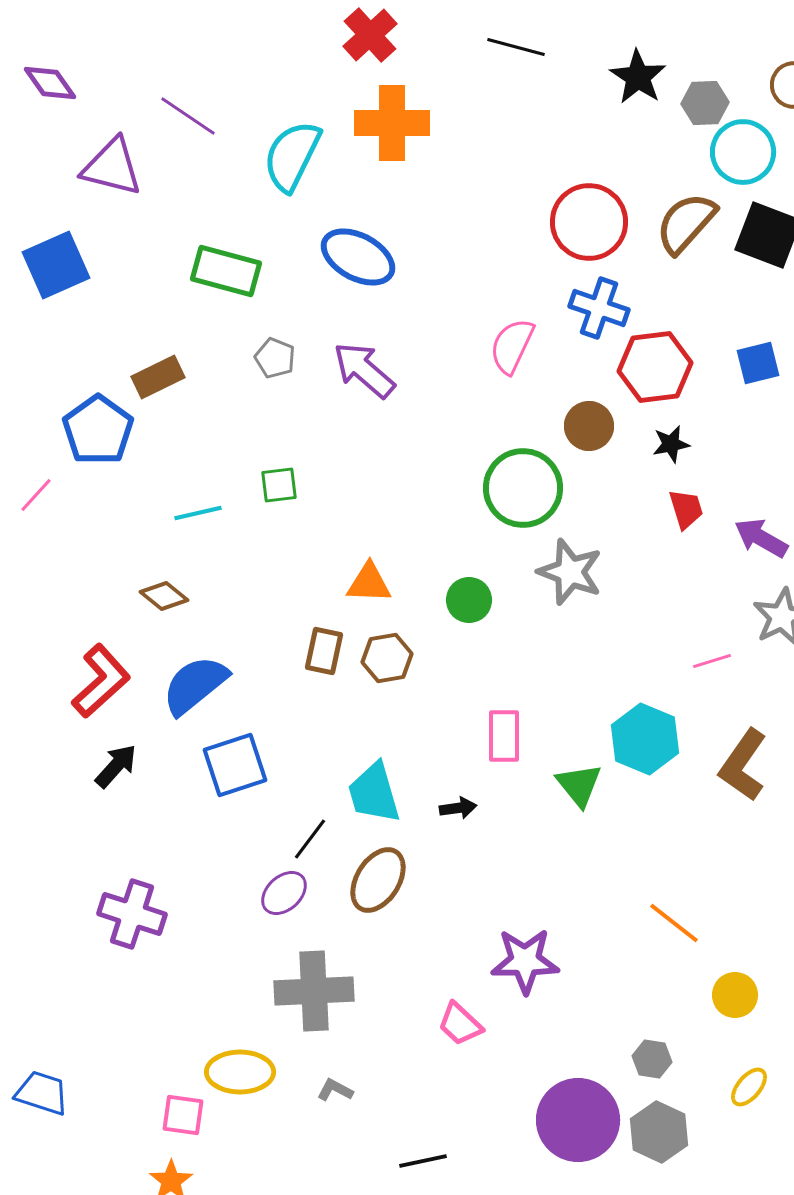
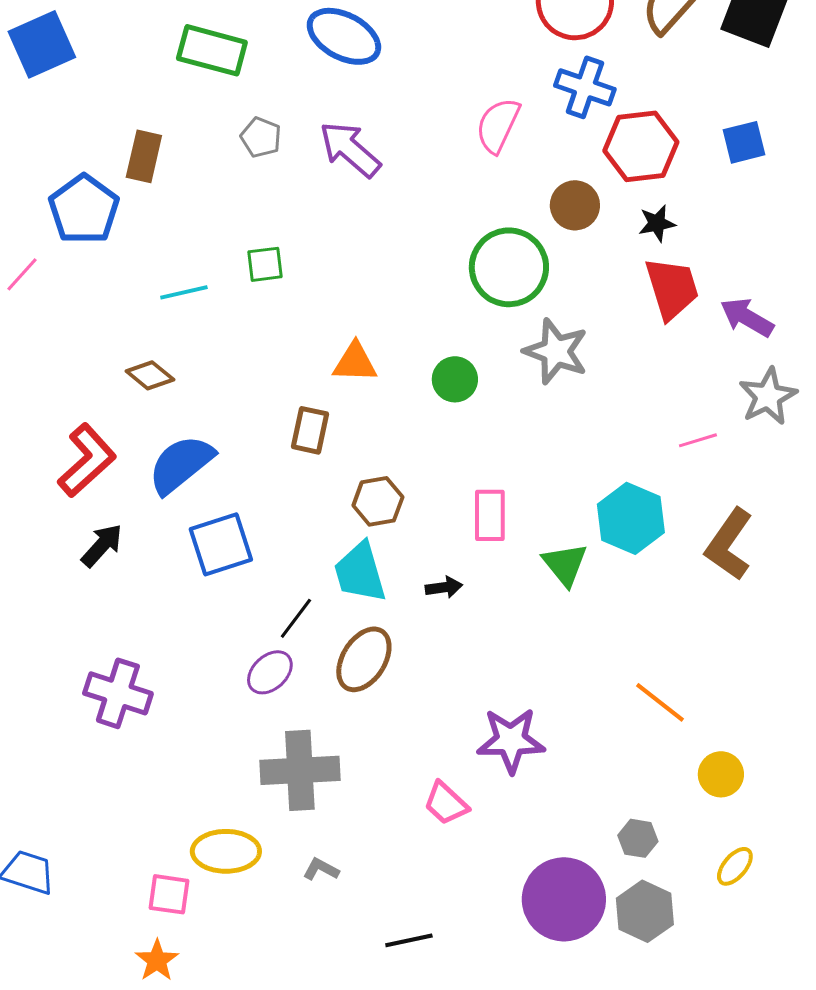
brown rectangle: (158, 377) -> (144, 156), turned -51
red trapezoid: (686, 509) -> (672, 288), size x1.6
brown hexagon: (387, 658) -> (378, 501), moved

